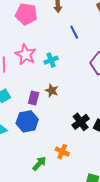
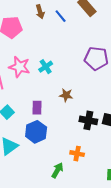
blue line: (74, 32) -> (61, 16), moved
brown star: (52, 91) -> (66, 95), moved
black cross: (81, 122) -> (88, 120), turned -30

